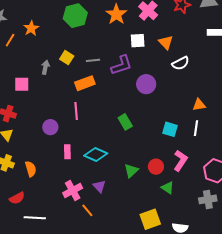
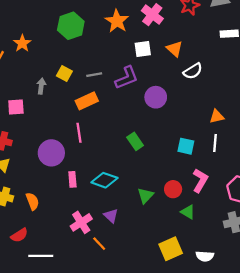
purple circle: (50, 127) -> (51, 153), size x1.5

